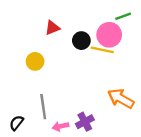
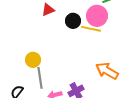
yellow circle: (35, 61) -> (33, 60), moved

